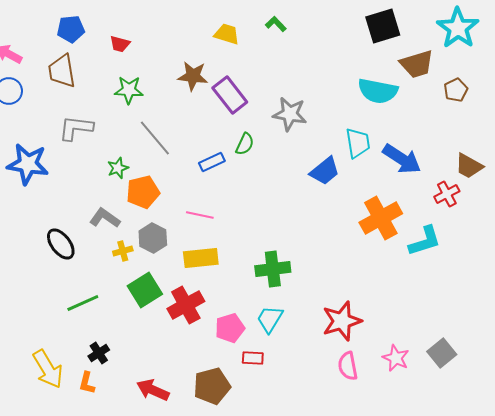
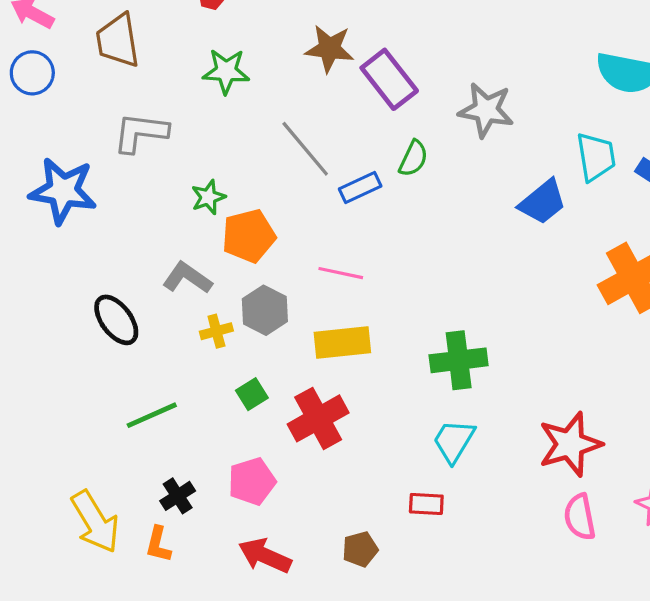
gray line: (155, 138) -> (305, 149), moved
green square: (145, 290) -> (252, 394), size x0.6
pink pentagon: (230, 328) -> (252, 481), moved
brown pentagon: (212, 386) -> (360, 549), size x0.6

